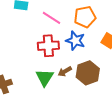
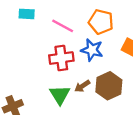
orange pentagon: (85, 17) -> (101, 22), turned 30

